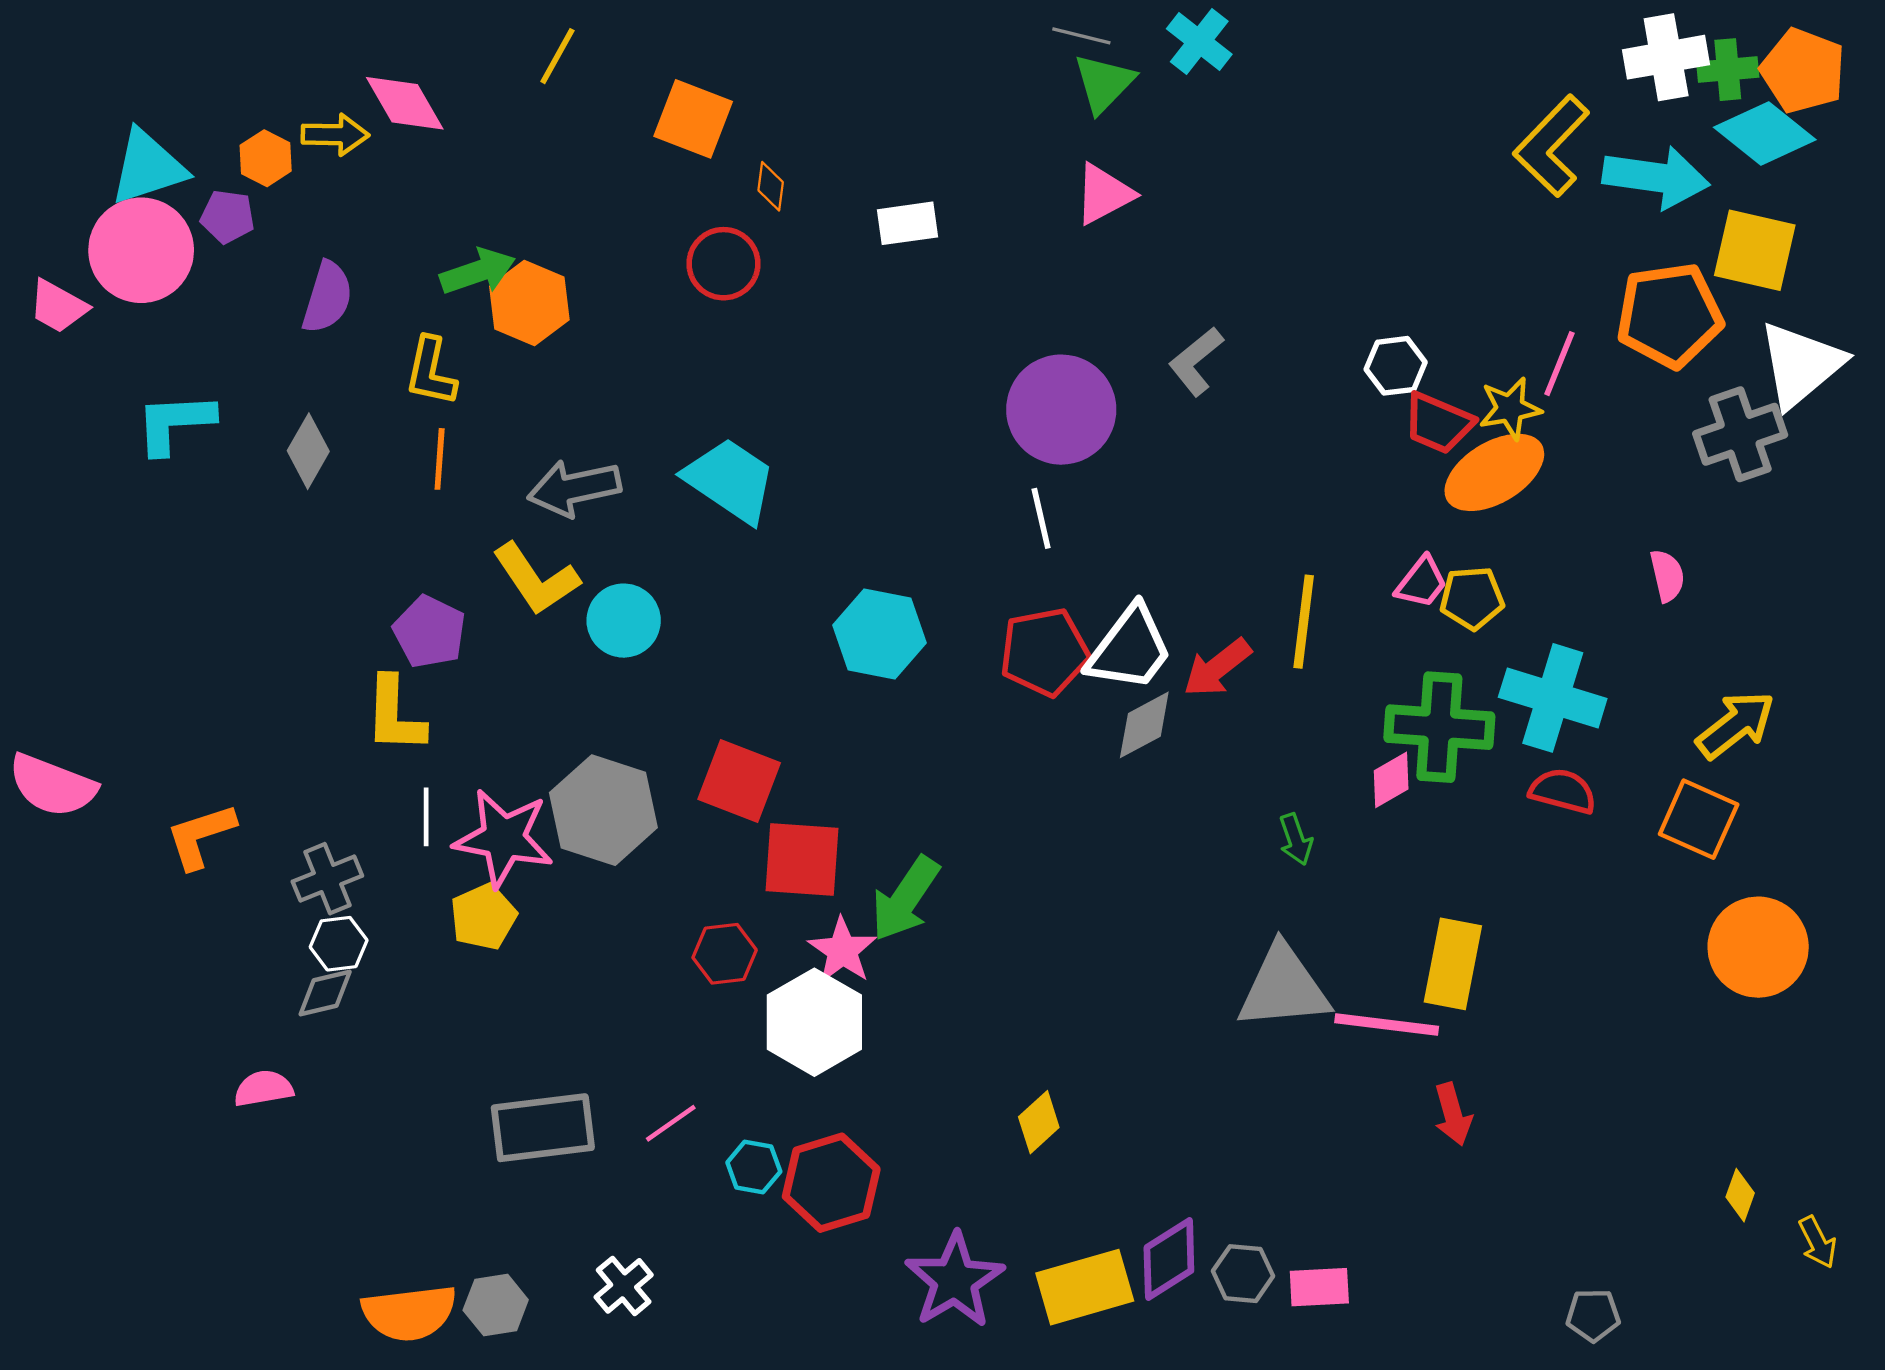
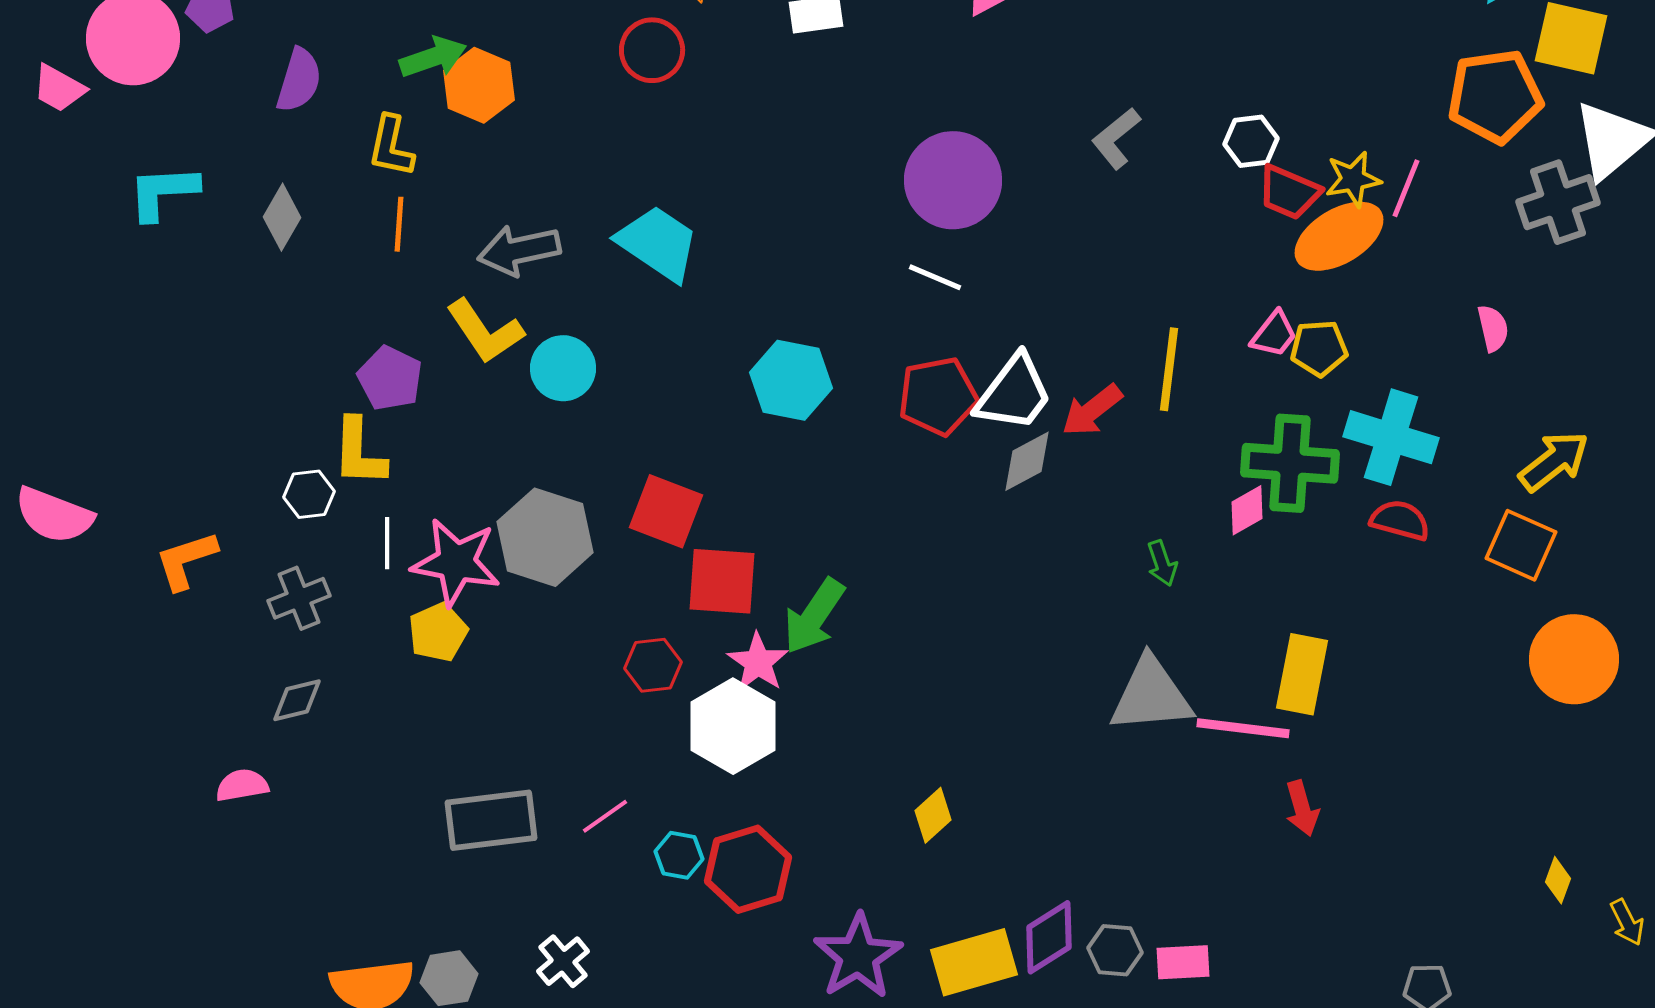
gray L-shape: (1196, 361) -> (1116, 138), moved
pink line: (1559, 364) -> (1406, 188), moved
white line: (1041, 518) -> (935, 277), turned -54
white hexagon: (339, 944) -> (309, 494), moved

